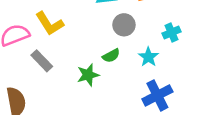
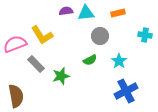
cyan cross: (172, 33) -> (145, 35), moved, turned 32
green star: (88, 75) -> (61, 76), moved

